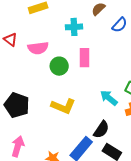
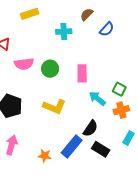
pink semicircle: (38, 48) -> (24, 64), moved
pink rectangle: (85, 58) -> (82, 73), moved

